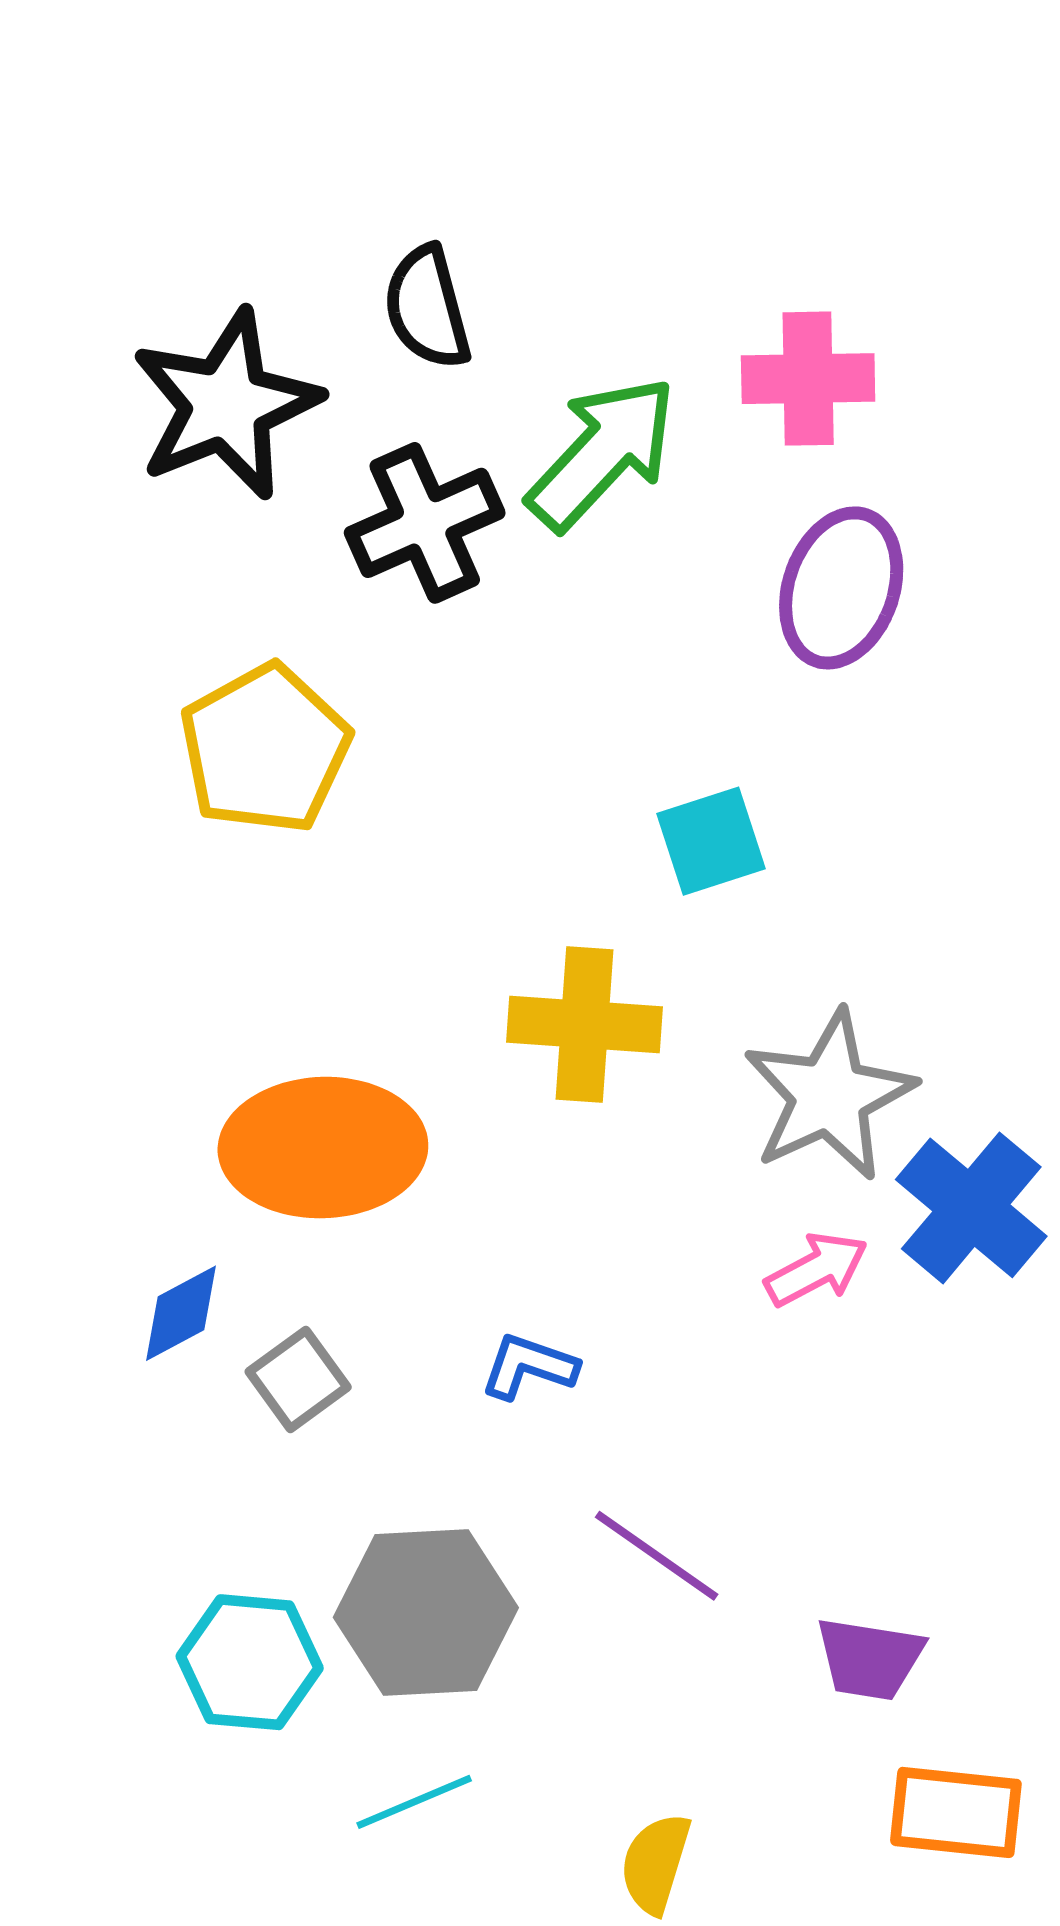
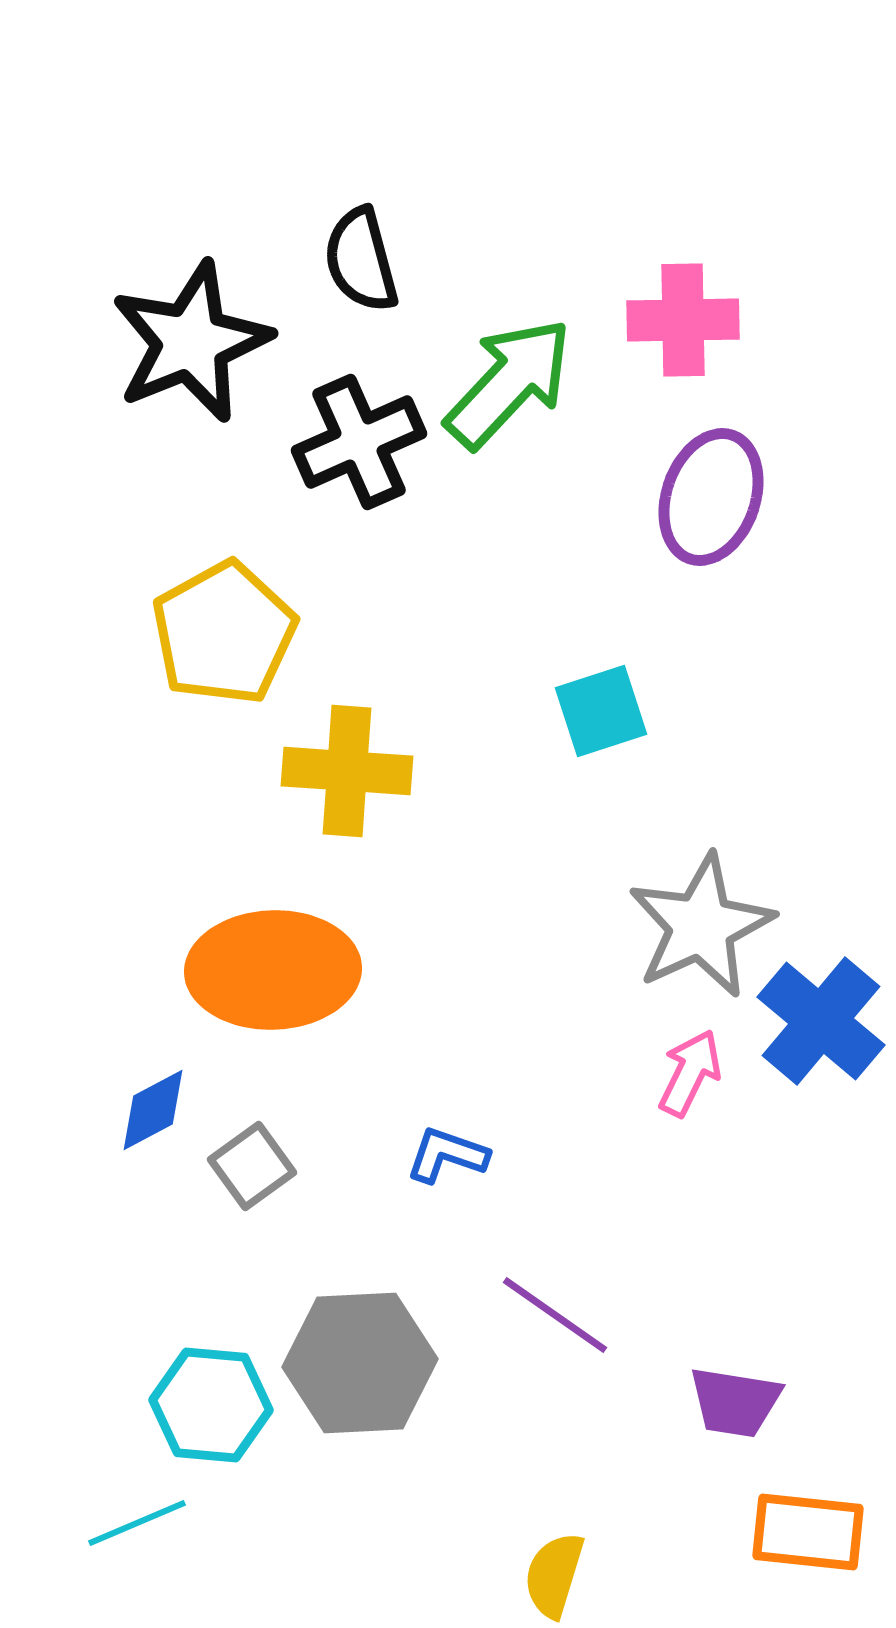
yellow cross: (584, 1025) -> (347, 771), moved
pink arrow: (816, 1269) -> (690, 1073), turned -36
cyan line: (414, 1802) -> (137, 1523), moved

